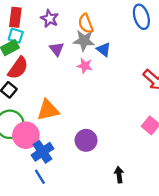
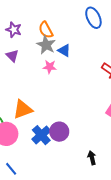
gray star: (84, 40) -> (46, 45), turned 30
purple triangle: (57, 49) -> (12, 56), moved
blue cross: (42, 152) -> (41, 135), moved
blue line: (40, 177) -> (11, 169), moved

